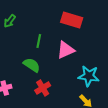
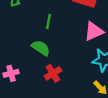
pink triangle: (66, 50) -> (94, 31), moved

